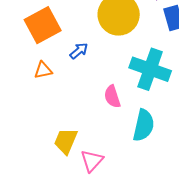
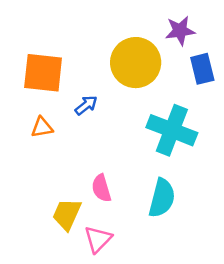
orange square: (43, 25) -> (43, 73), turned 33
pink semicircle: (112, 97) -> (101, 188), moved

